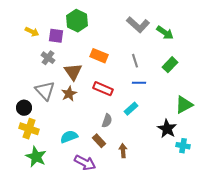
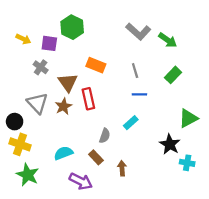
red rectangle: (103, 89) -> (88, 99), moved, turned 54

